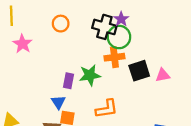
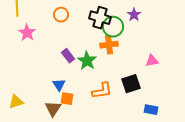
purple star: (121, 19) -> (134, 15), moved
black square: (139, 71) -> (131, 84), moved
green star: (90, 75) -> (87, 61), turned -30
purple rectangle: (68, 81) -> (68, 56), moved, turned -48

